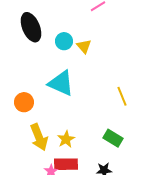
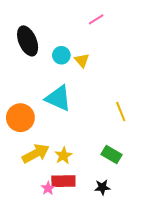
orange circle: (24, 102) -> (20, 118), size x1.4
yellow arrow: (39, 137) -> (36, 153), turned -96

